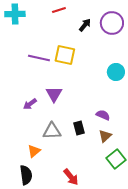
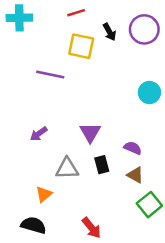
black arrow: (85, 25) -> (110, 32), turned 112
yellow square: (65, 55) -> (81, 46), moved
purple triangle: (54, 94) -> (90, 132), moved
brown triangle: (105, 136) -> (135, 175), turned -48
black semicircle: (26, 175) -> (33, 225), turned -66

